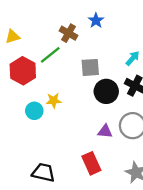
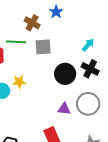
green line: (50, 55) -> (16, 42), turned 42
gray square: (90, 67) -> (43, 47), moved

